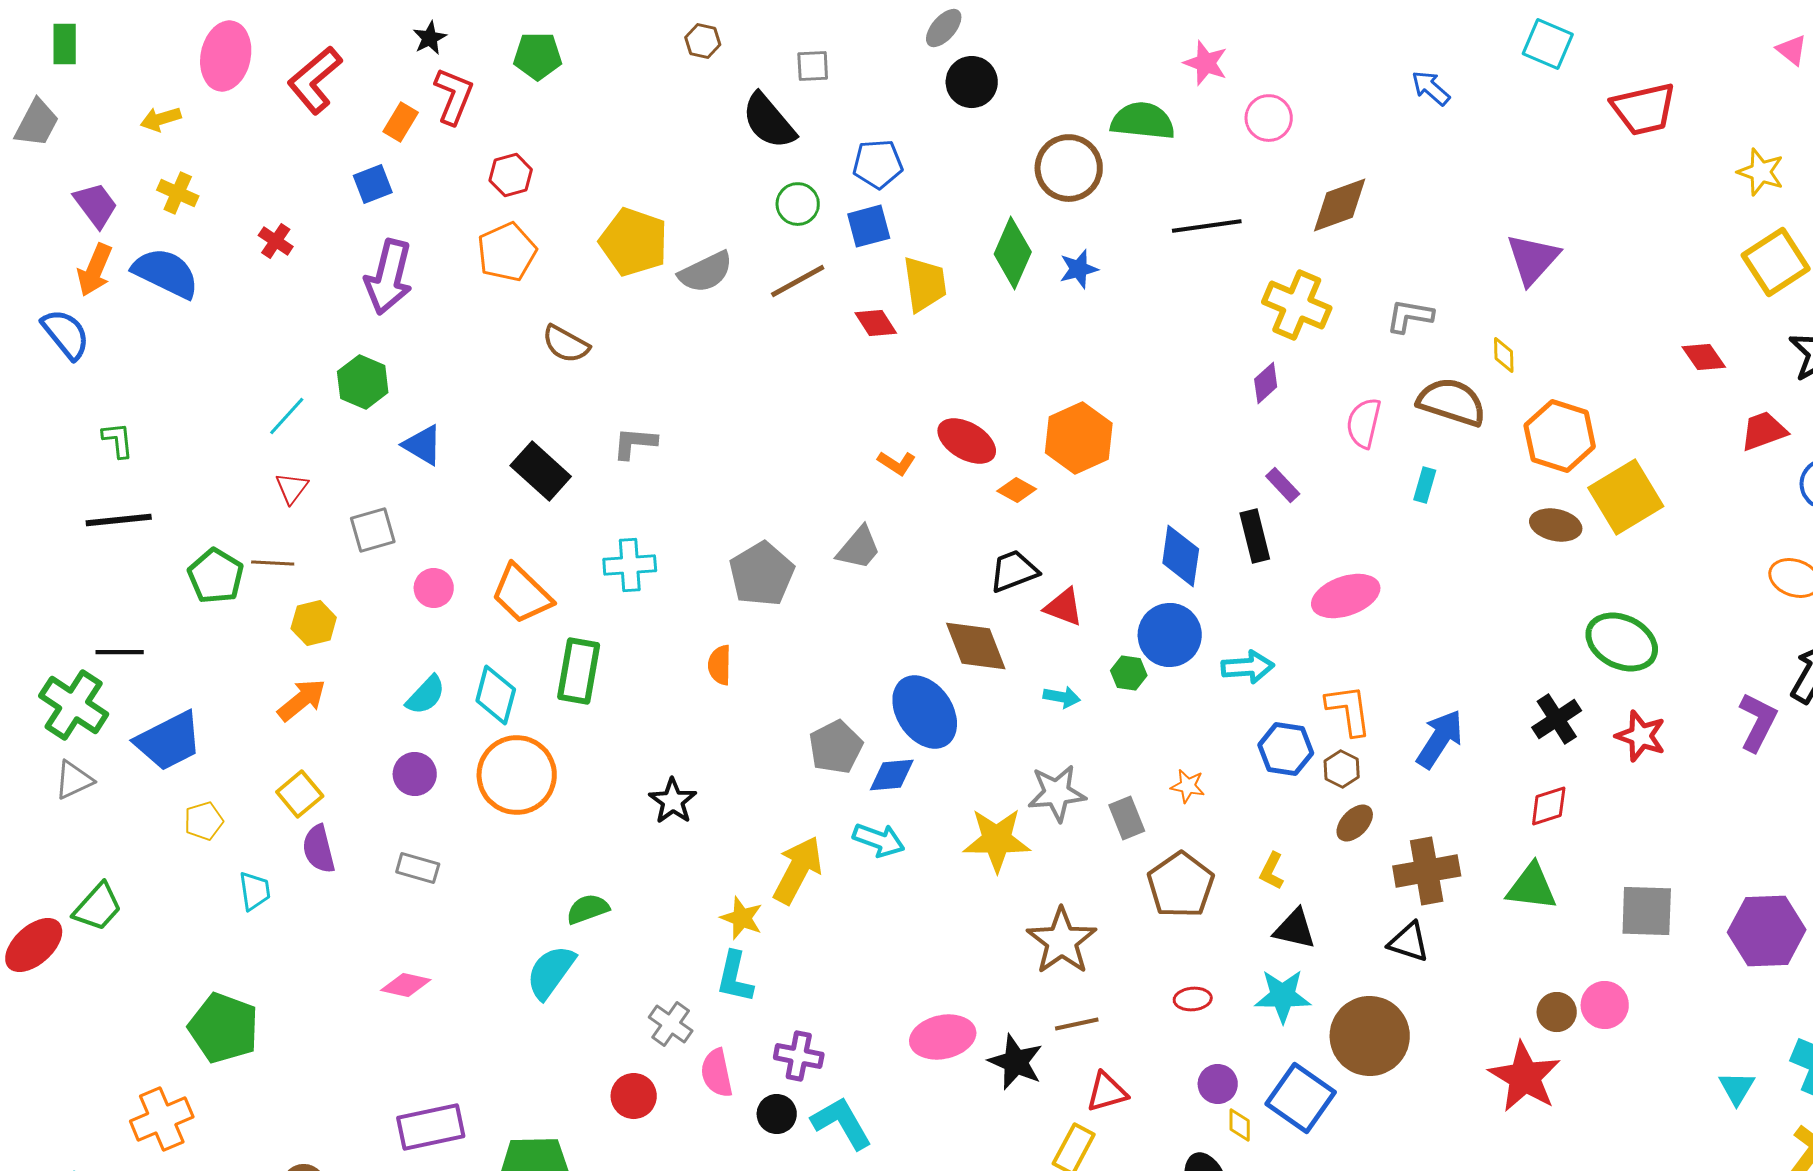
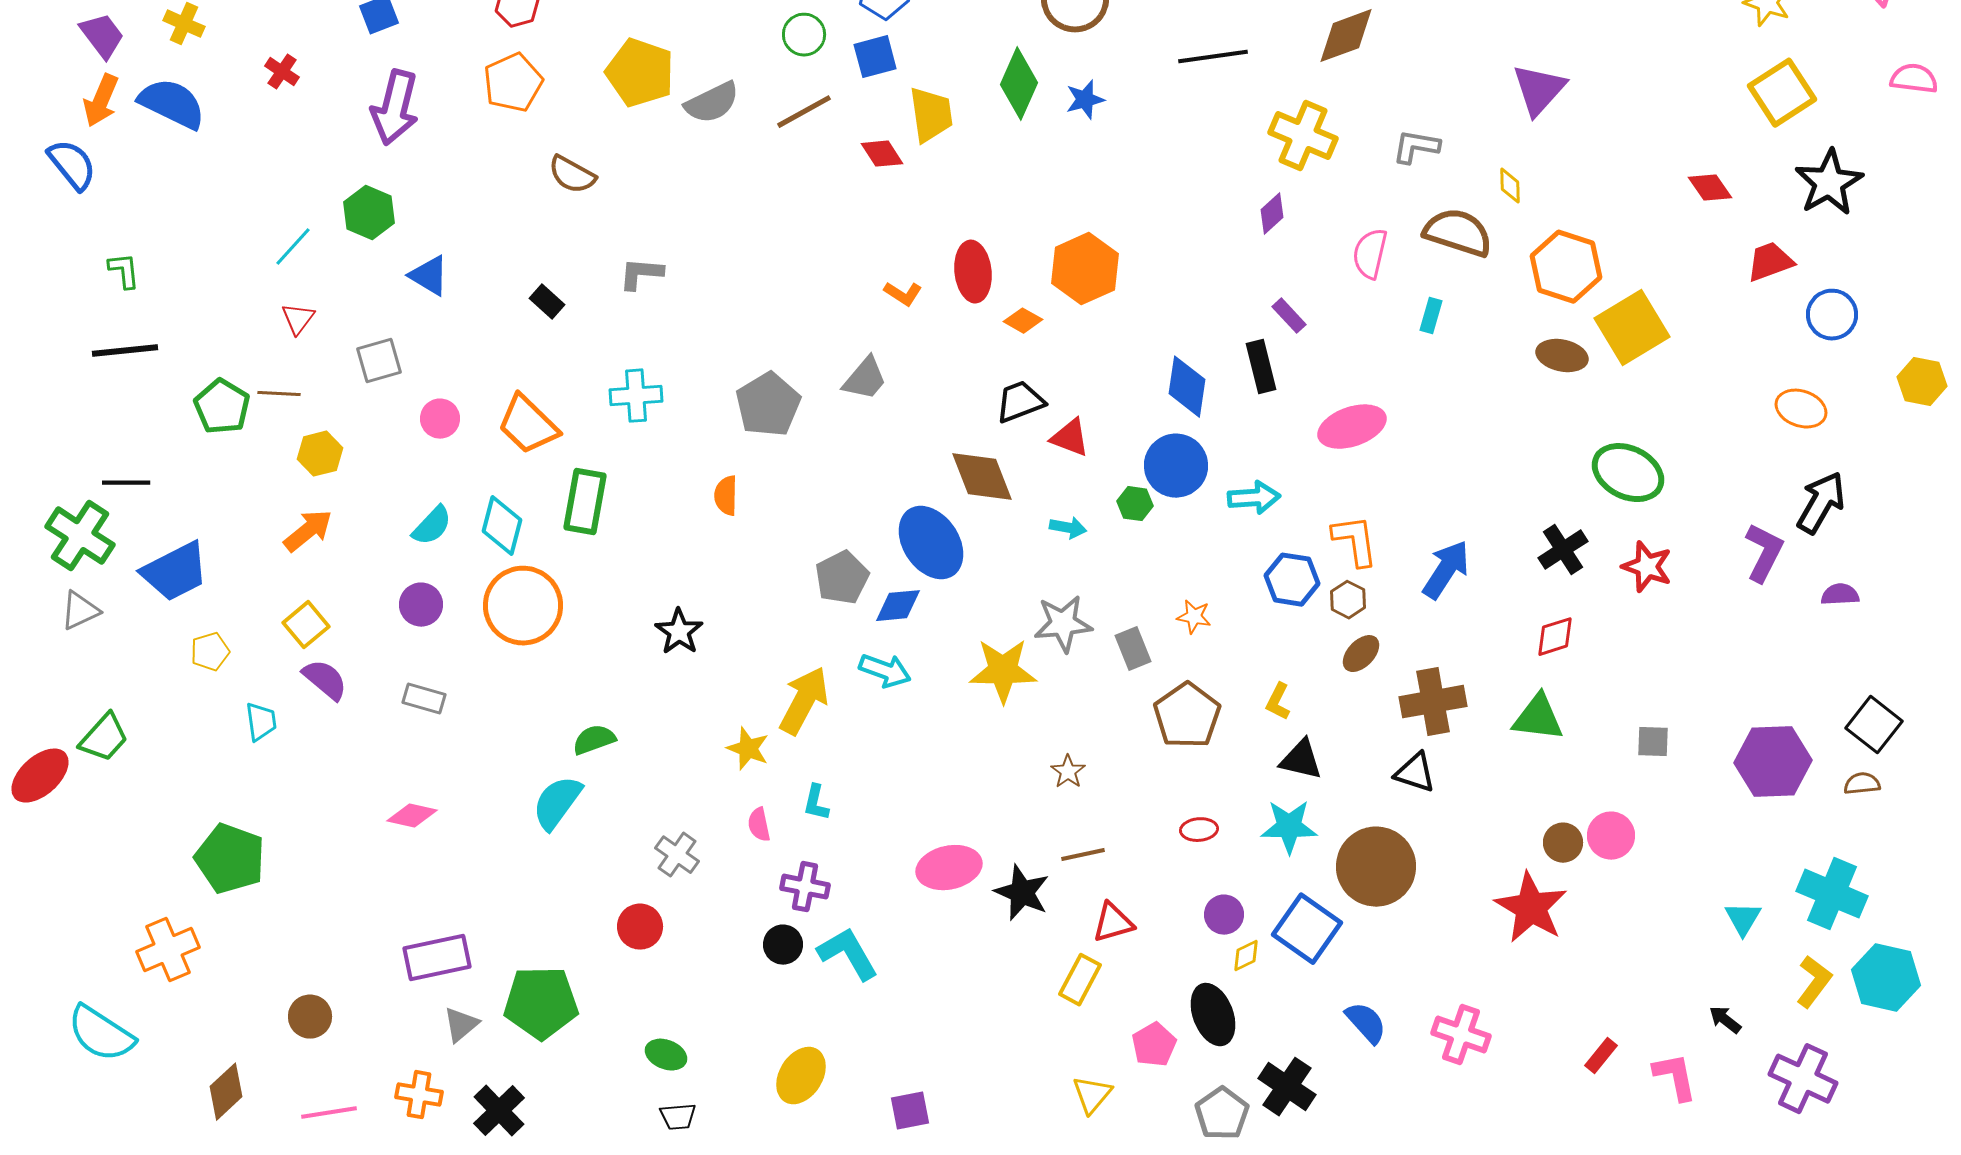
red ellipse: (967, 441) -> (973, 272), turned 54
black rectangle: (541, 471) -> (547, 302), size x0.6
purple semicircle: (319, 849) -> (325, 680), turned 144
gray square: (1647, 911) -> (1653, 742), size x0.6
brown star: (1062, 941) -> (1068, 772), size x0.5
cyan L-shape: (735, 977) -> (816, 803), moved, size x0.7
pink semicircle: (717, 1073) -> (759, 825), moved, size x0.7
yellow diamond: (1240, 1125) -> (1246, 956), turned 64

